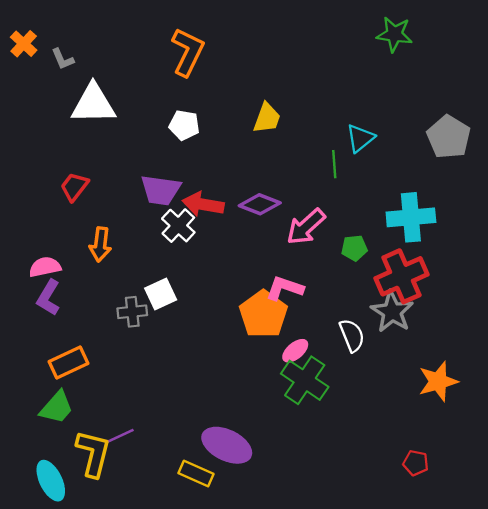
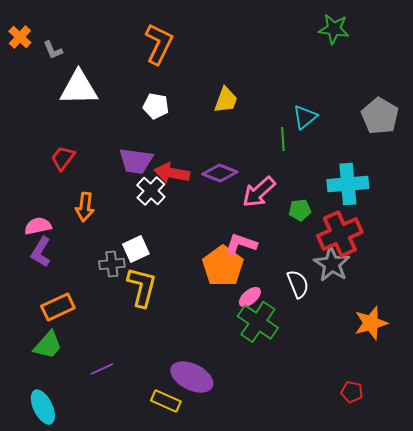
yellow L-shape: (93, 453) -> (142, 287), moved

